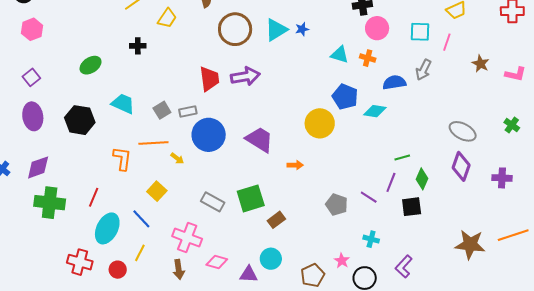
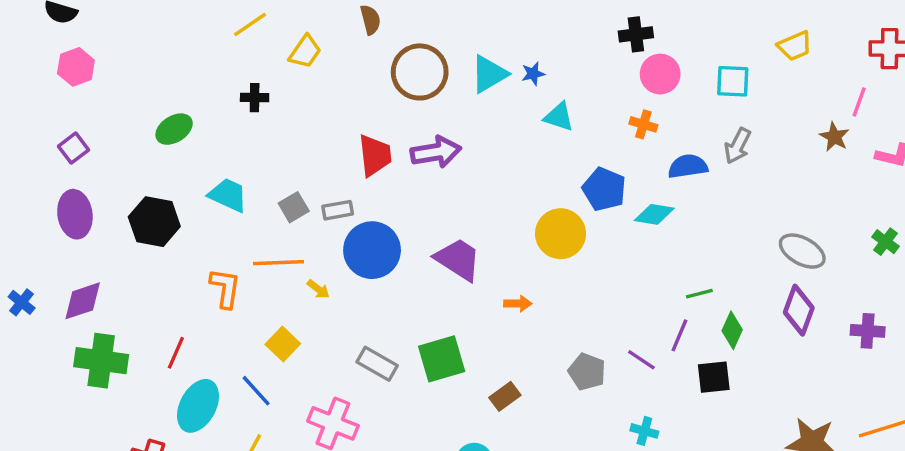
pink line: (447, 42) -> (859, 102), moved
cyan triangle: (340, 55) -> (559, 117), moved
brown rectangle: (276, 220) -> (505, 396), moved

